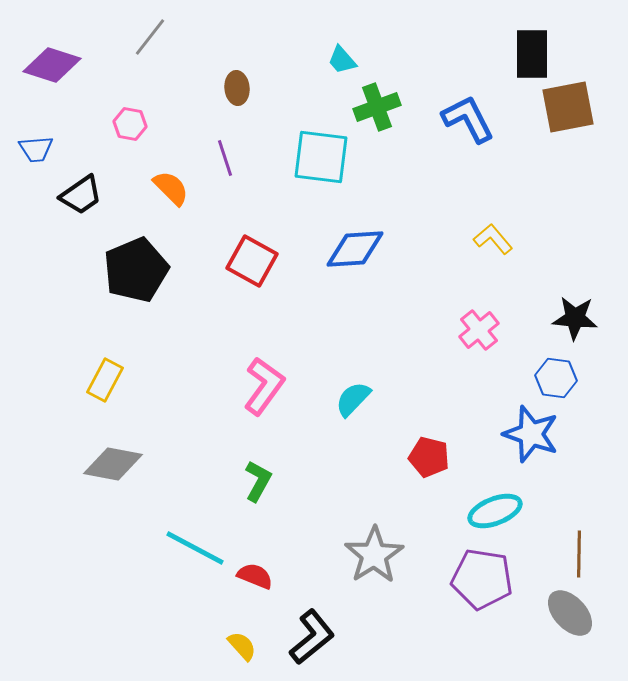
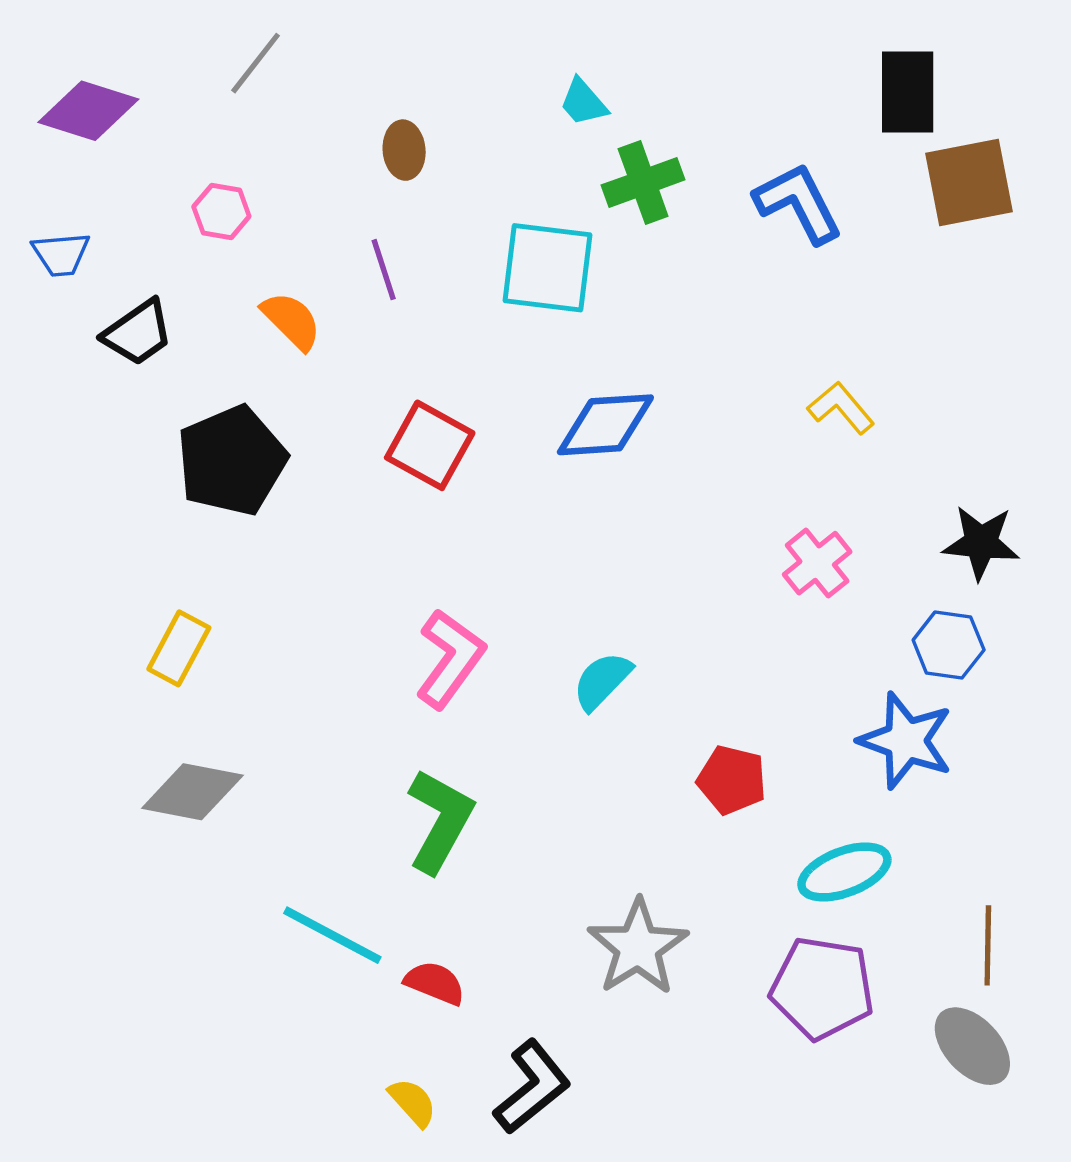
green L-shape: (258, 481) -> (440, 821), size x1.5

